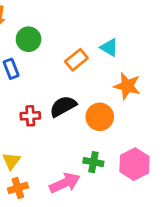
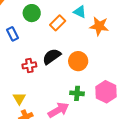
green circle: (29, 39) -> (32, 13), moved
orange star: (127, 86) -> (99, 26), moved

